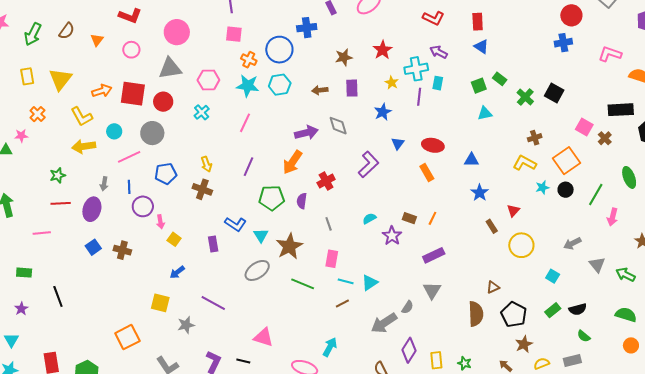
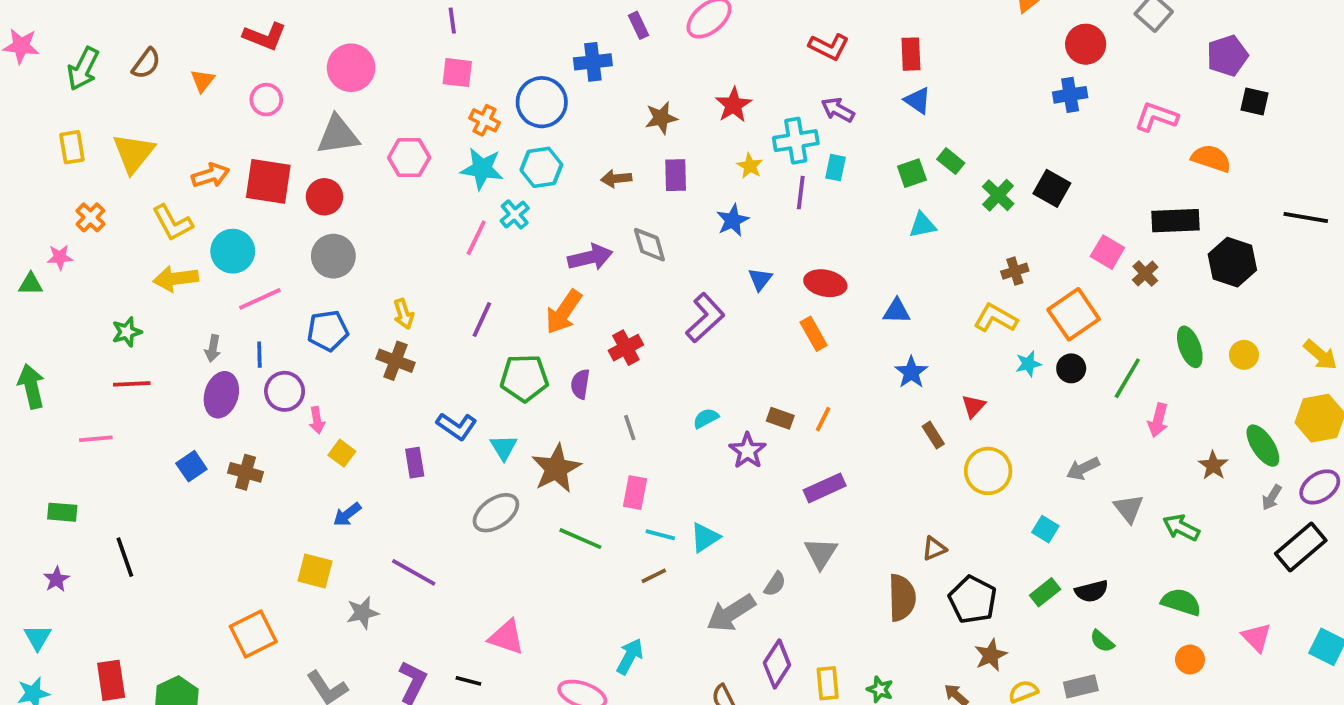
cyan cross: (202, 112) -> (515, 214), moved
cyan circle: (114, 131) -> (233, 251), size x1.5
gray circle: (152, 133) -> (333, 256), moved
purple ellipse: (92, 209) -> (221, 395), moved

